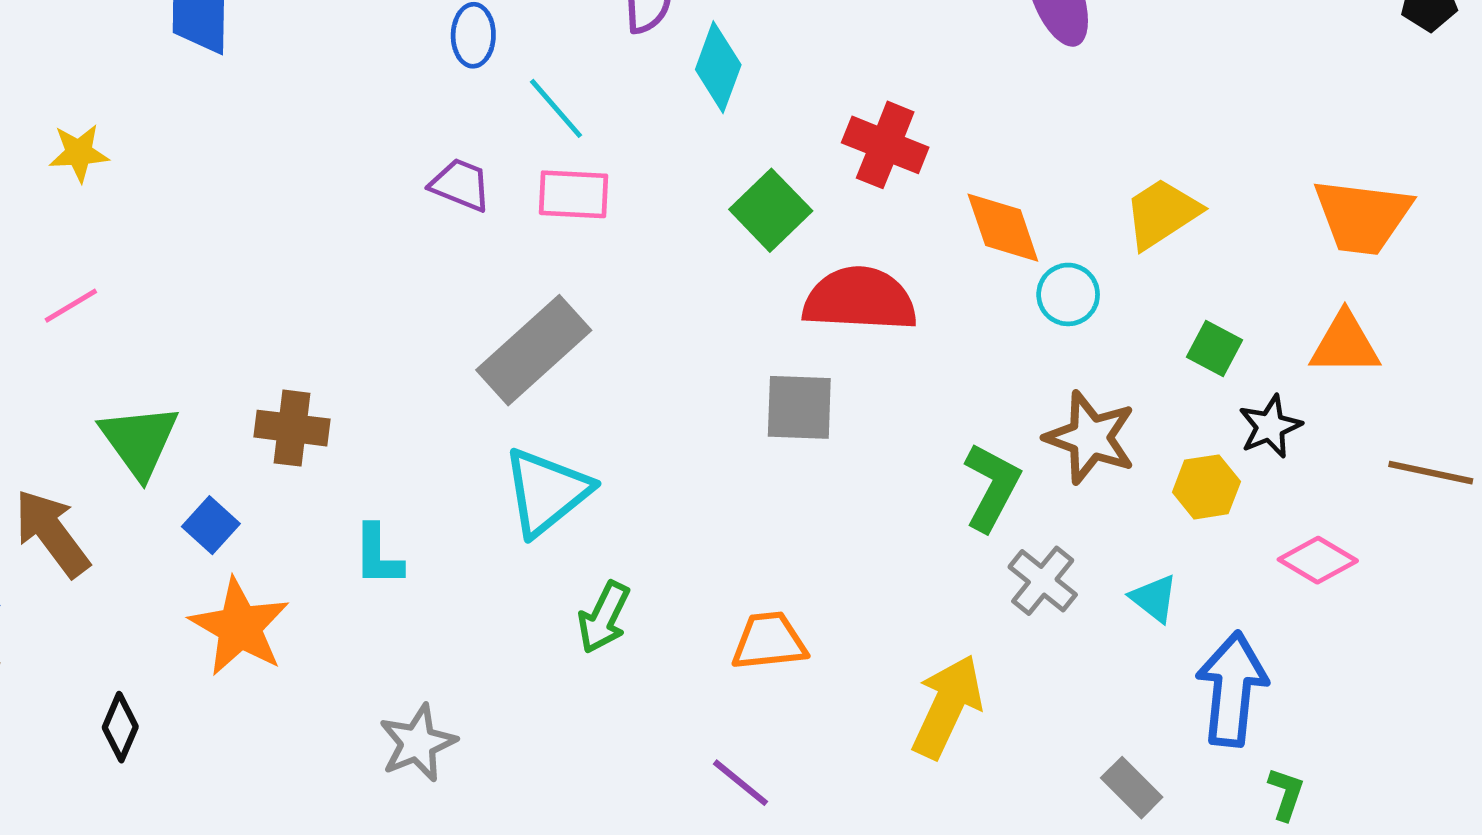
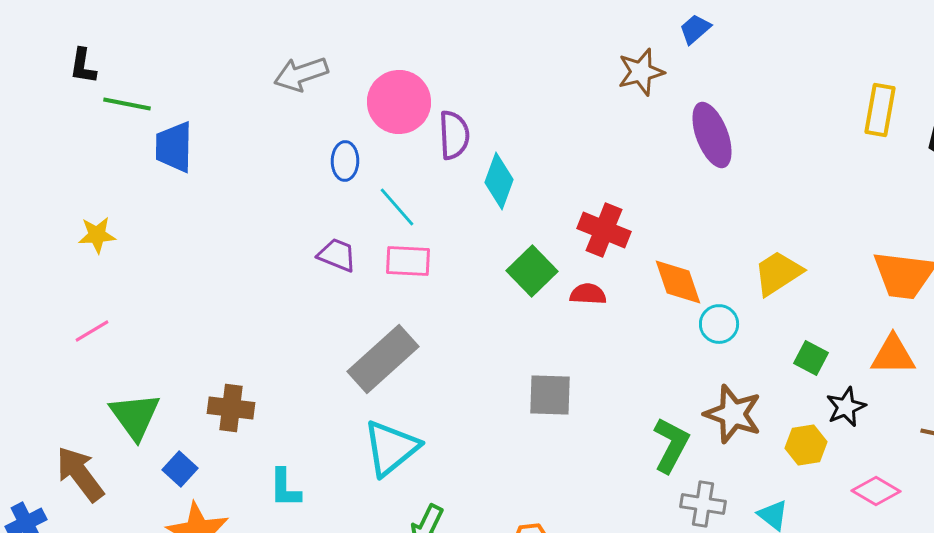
red semicircle: (860, 299) -> (588, 294), moved, size x0.5
gray cross: (1043, 581) -> (703, 504), turned -30

